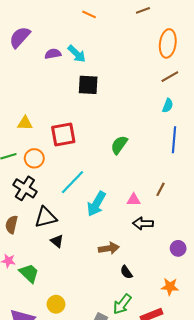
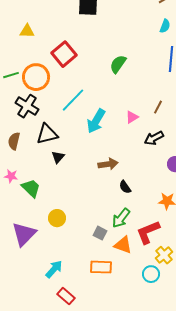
yellow triangle: (25, 123) -> (27, 31), moved
red square: (63, 135) -> (64, 54), turned -30
orange circle: (34, 158) -> (36, 77), size x1.4
pink triangle: (134, 200) -> (132, 117), turned -32
black arrow: (143, 224) -> (154, 138), moved, turned -30
black triangle: (57, 241) -> (58, 157), turned 32

